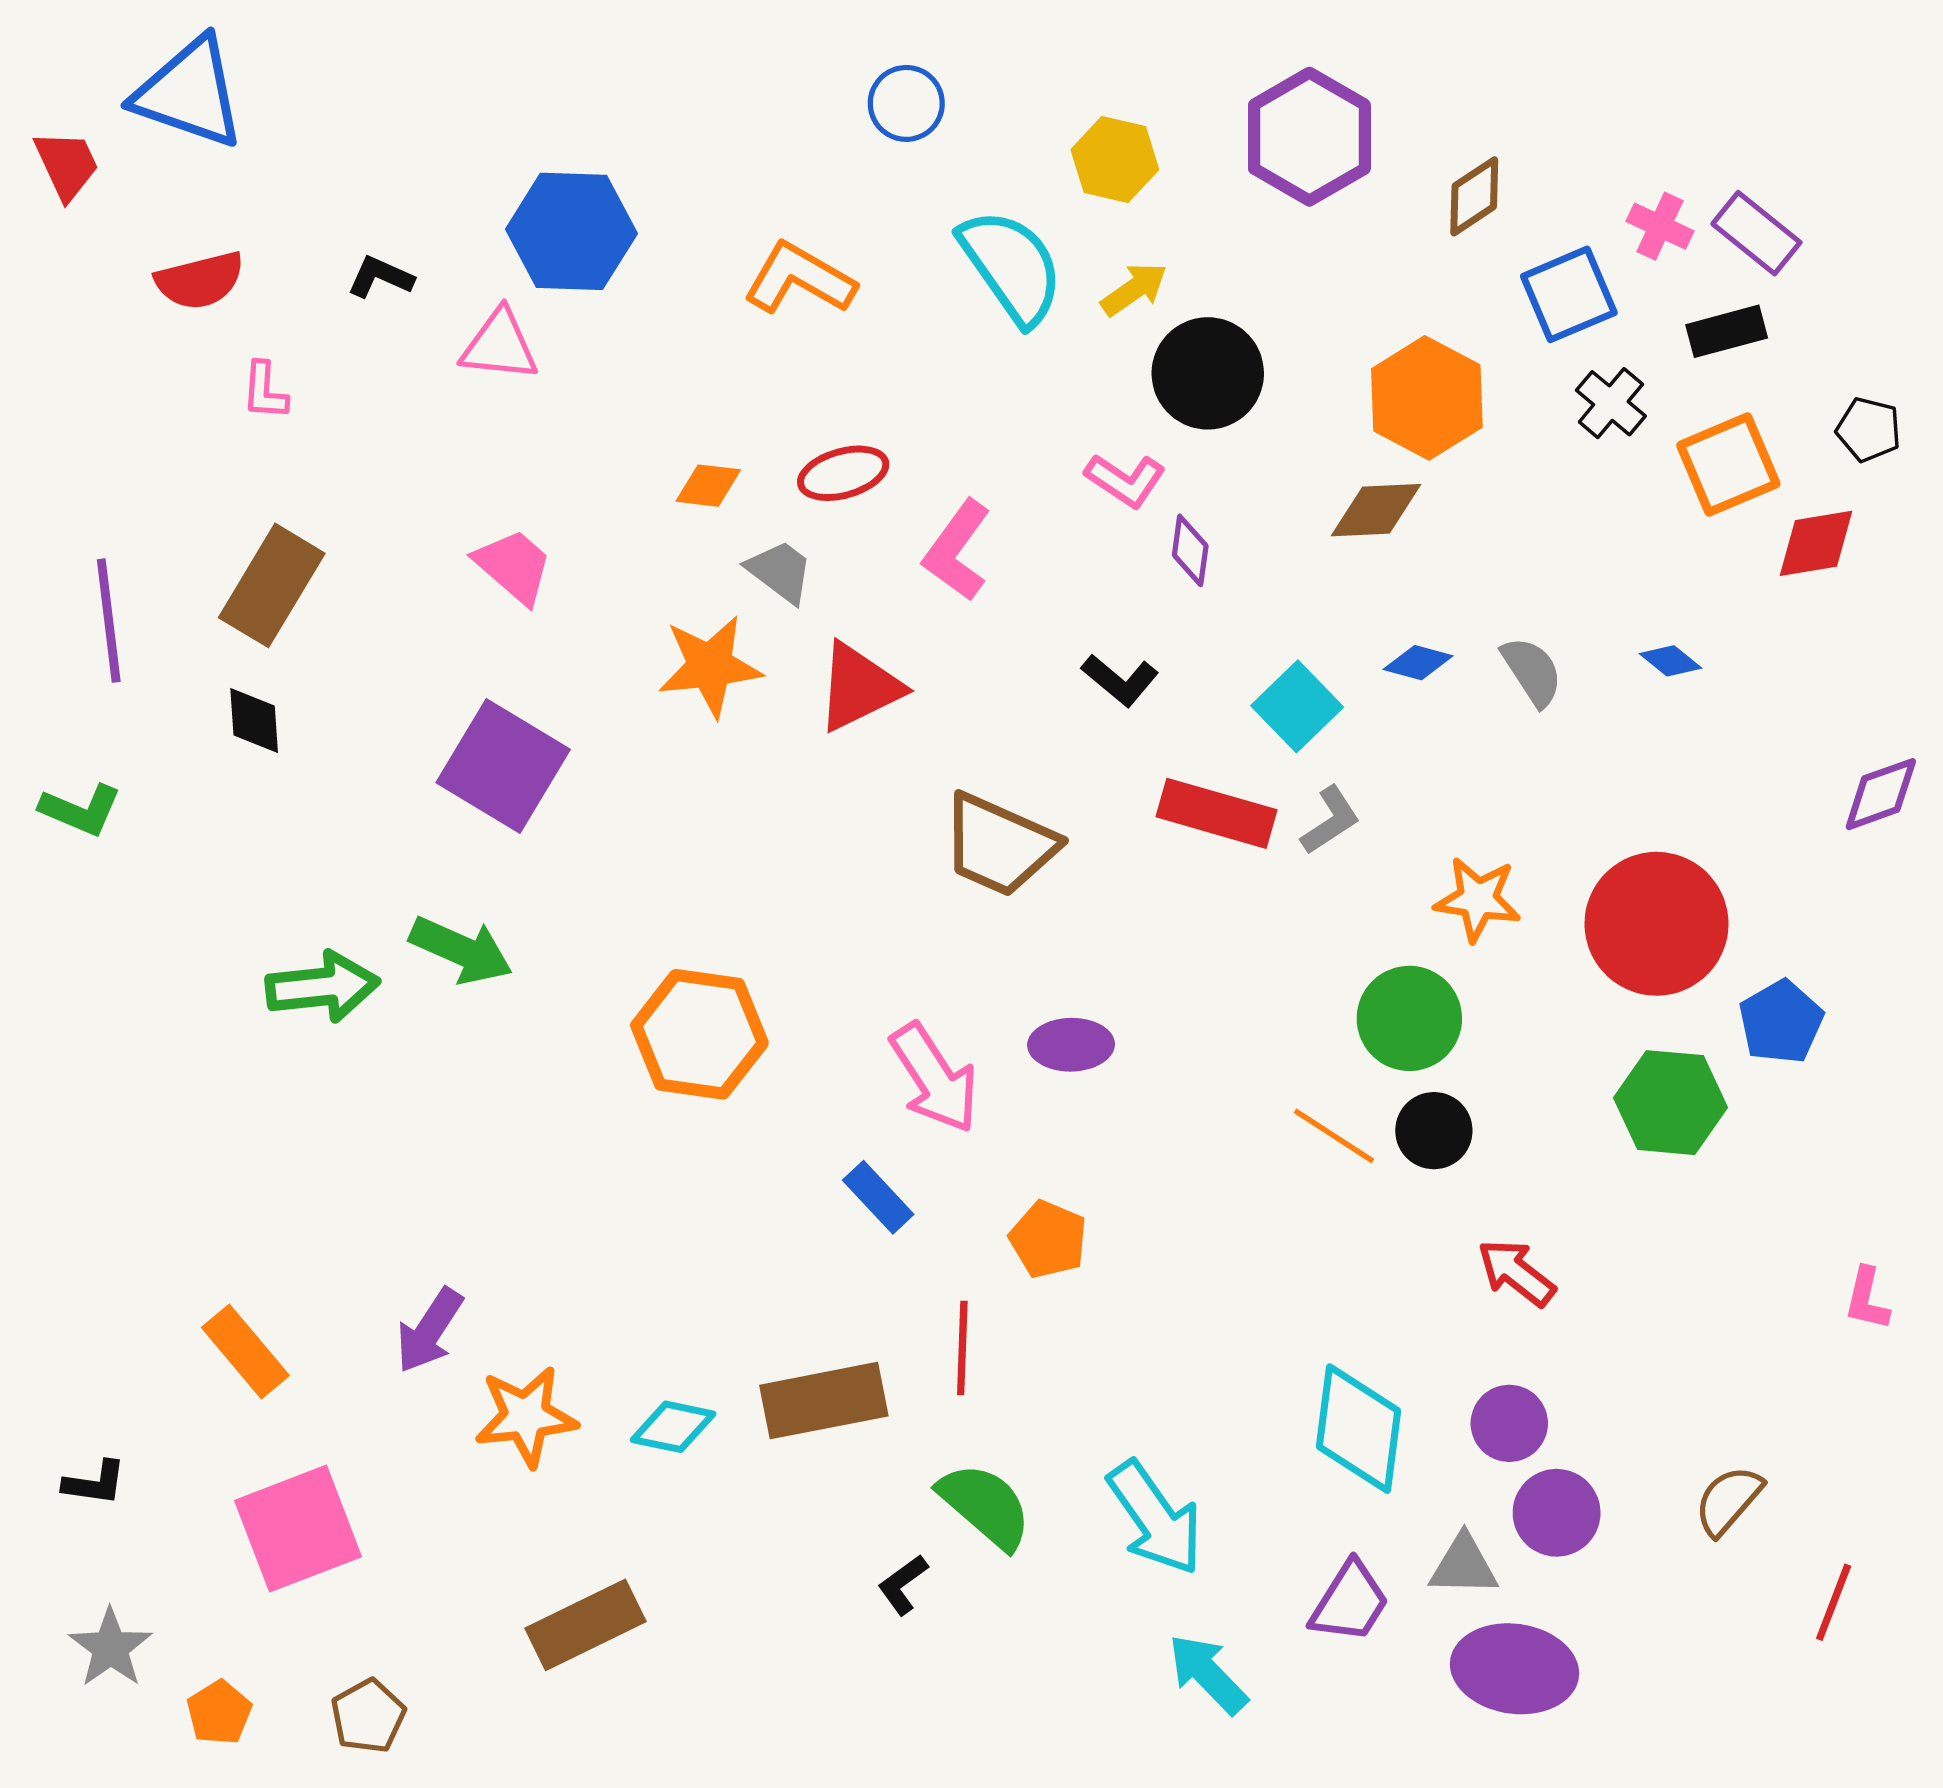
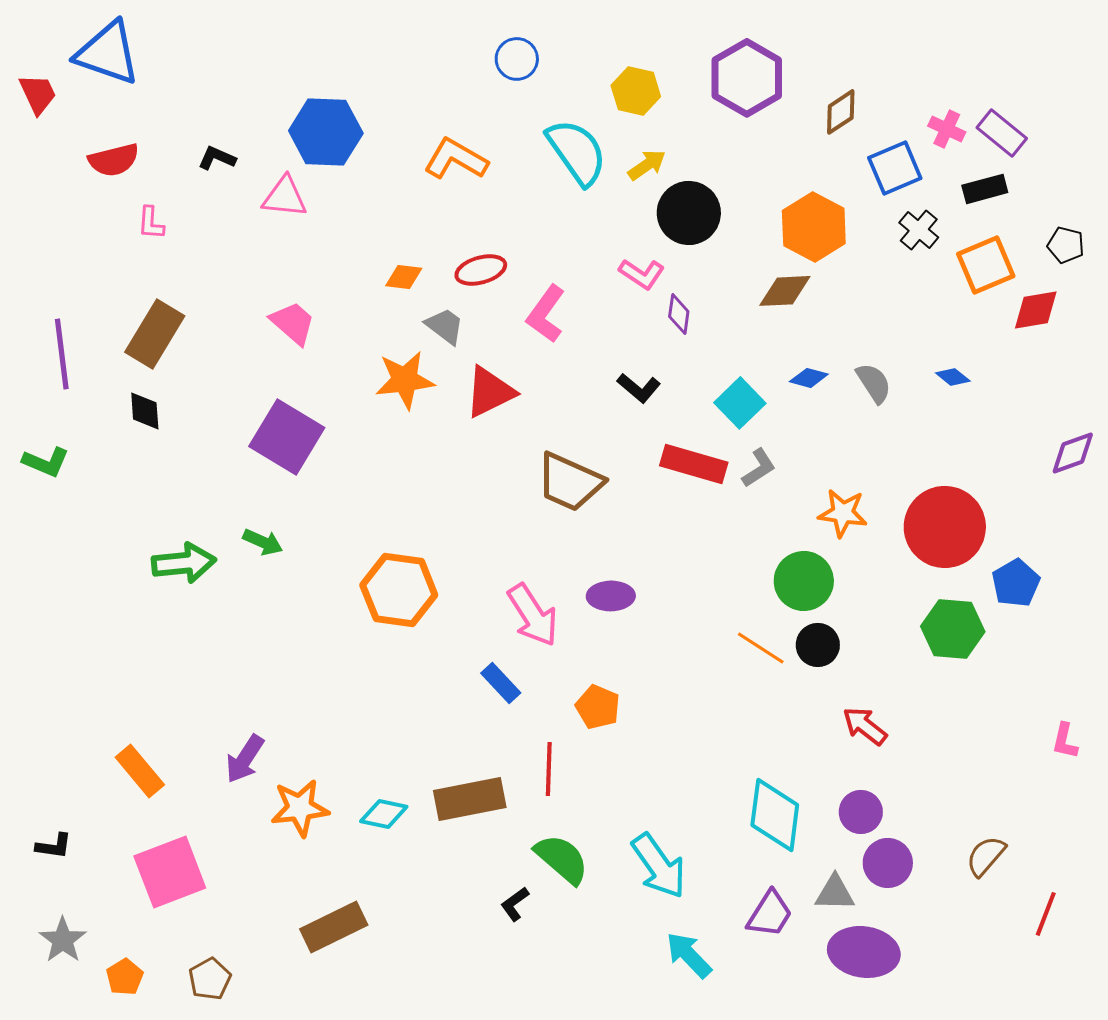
green arrow: (461, 950) -> (263, 542), size x0.7

